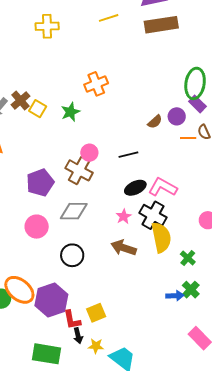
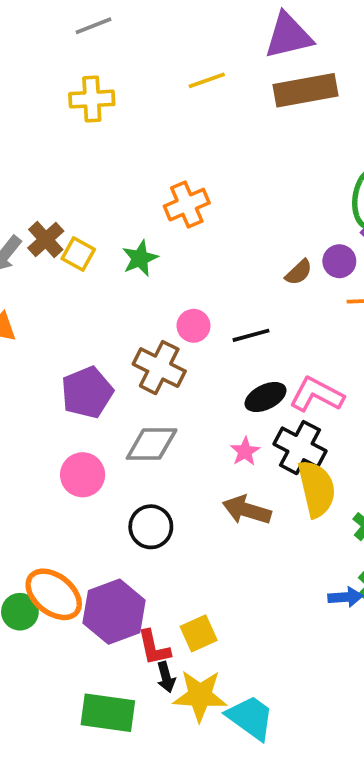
pink circle: (89, 153) -> (193, 326), moved
yellow star: (96, 346) -> (200, 696), size x1.8

